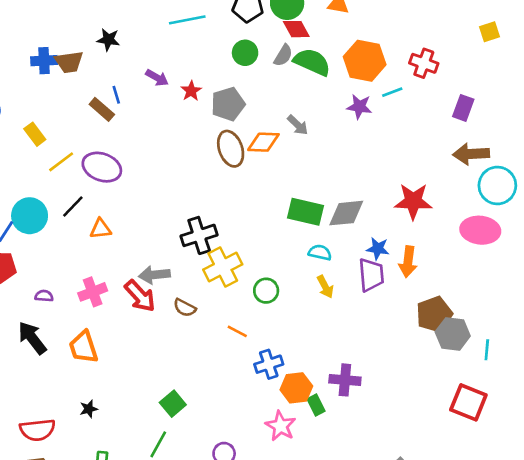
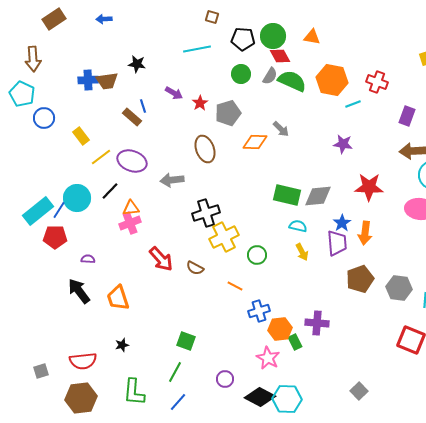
purple star: (359, 107) -> (343, 144), moved
brown ellipse: (231, 149) -> (205, 149), moved
blue star: (378, 249) -> (342, 223), turned 30
gray arrow: (154, 275) -> (172, 180), moved
pink cross: (93, 292) -> (130, 223), moved
brown pentagon: (434, 314) -> (360, 279), moved
green square: (173, 404) -> (186, 341), turned -30

